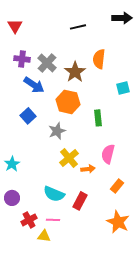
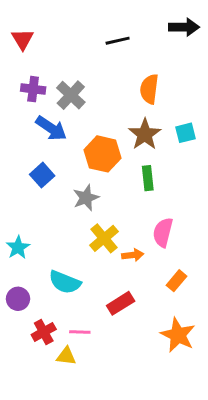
brown star: (75, 72) -> (145, 134), moved
cyan semicircle: (54, 194) -> (65, 282), moved
red rectangle: (80, 201) -> (121, 303), turned 30

